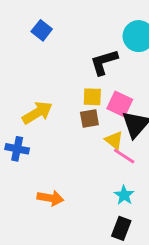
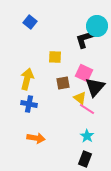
black L-shape: (104, 62) -> (85, 39), moved
yellow square: (92, 97) -> (55, 57), moved
yellow arrow: (37, 113) -> (27, 79), turned -45
blue cross: (17, 149) -> (29, 104), moved

